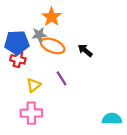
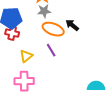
gray star: (39, 35) -> (44, 11), moved
orange ellipse: (53, 46) -> (53, 29), moved

